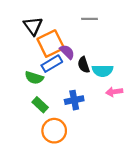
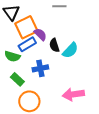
cyan semicircle: (102, 71) -> (70, 50), turned -48
pink arrow: (114, 92) -> (73, 94), moved, size x1.5
blue cross: (74, 100) -> (40, 68), moved

